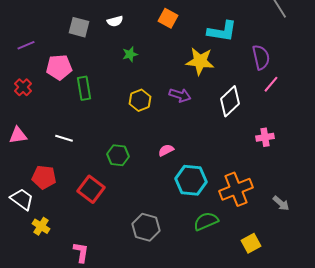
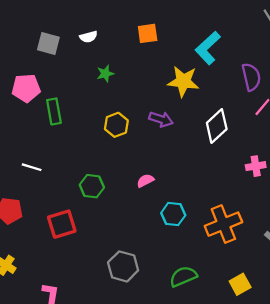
orange square: (168, 18) -> (148, 33), turned -36
cyan L-shape: (222, 31) -> (208, 48), turned 128
cyan hexagon: (191, 180) -> (173, 214), size x0.7
red square: (91, 189) -> (62, 224), turned 36
green semicircle: (206, 221) -> (183, 276), moved

